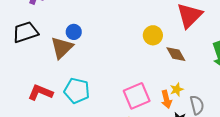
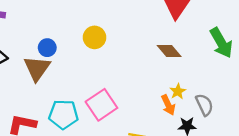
yellow circle: (153, 35) -> (95, 37), moved
pink square: (137, 96) -> (101, 105), moved

